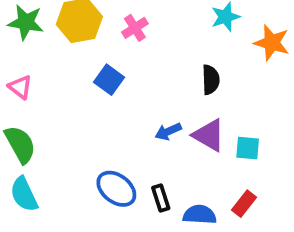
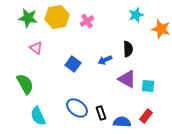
blue square: (109, 80) -> (73, 64), moved
pink triangle: (20, 87) -> (36, 48), moved
blue arrow: (168, 131) -> (105, 60), moved
cyan semicircle: (24, 194) -> (38, 116), moved

